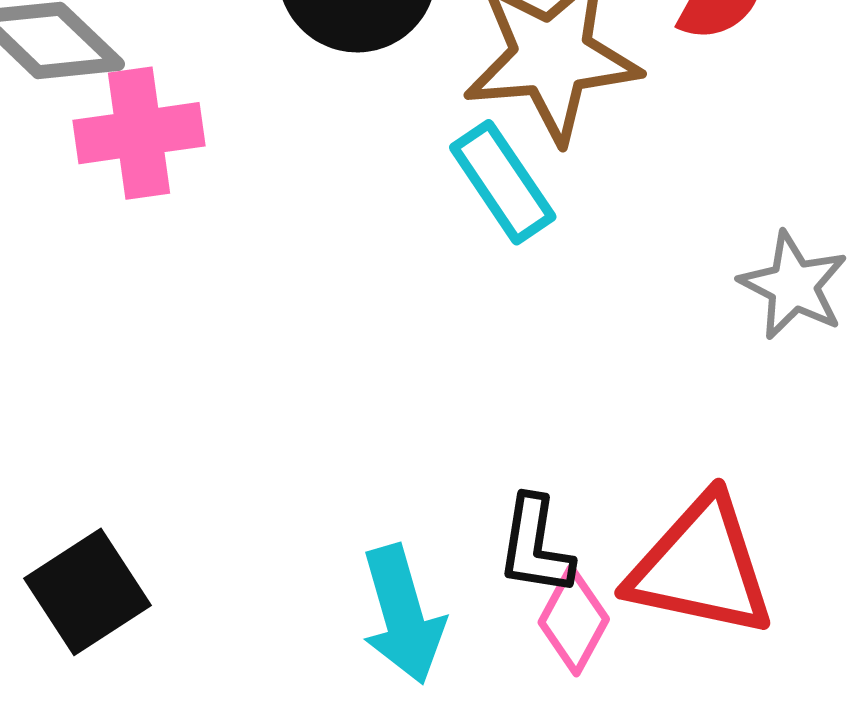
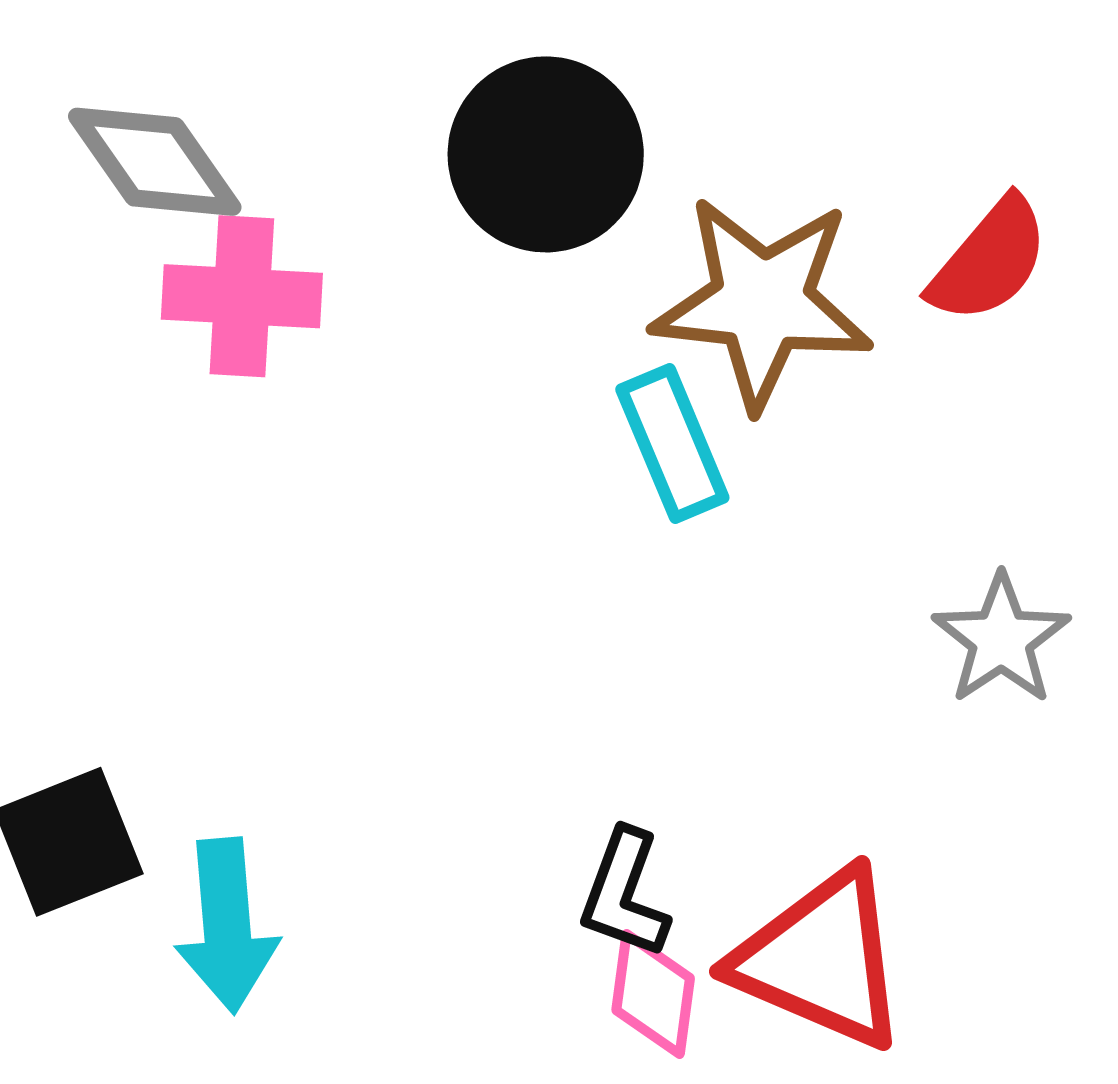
cyan arrow: (403, 615) -> (227, 925), moved
pink diamond: (574, 621) -> (653, 994), turned -32

